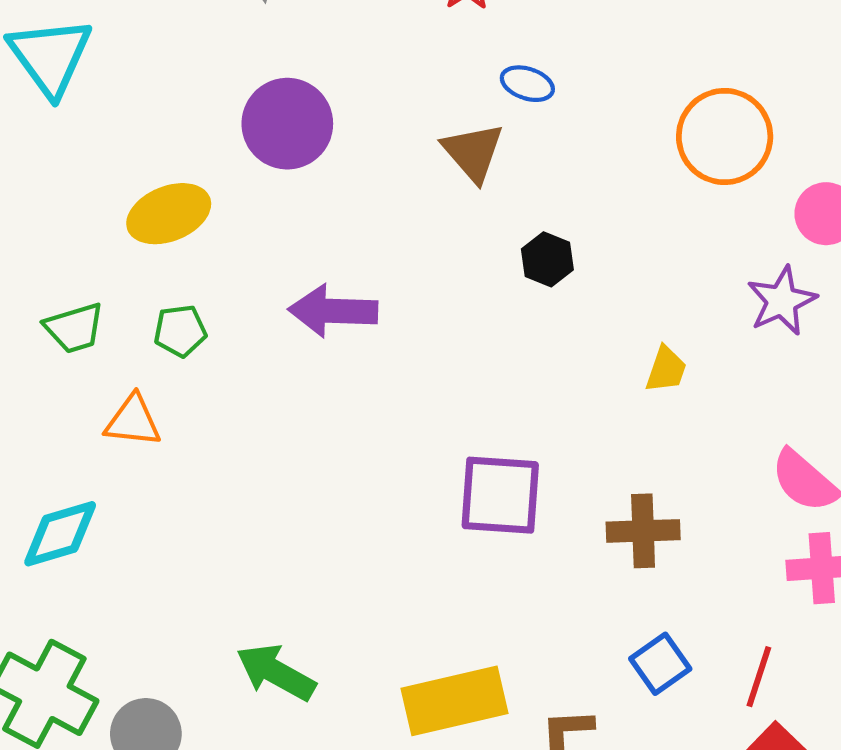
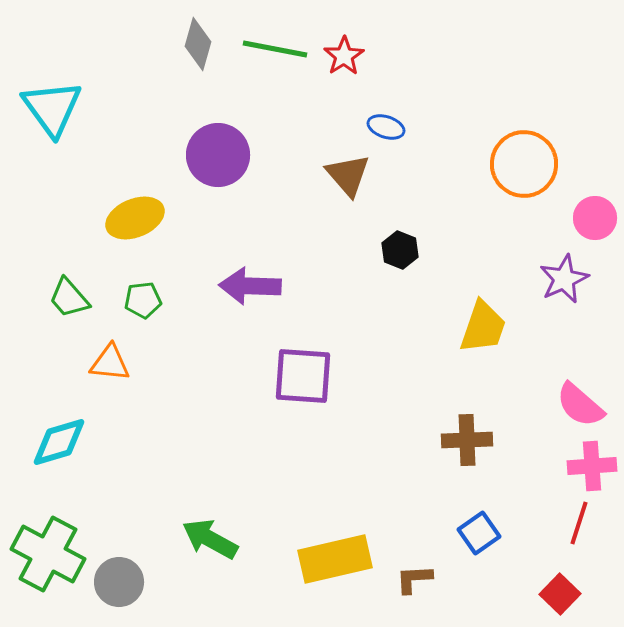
green trapezoid: (74, 328) -> (69, 298), turned 66
yellow trapezoid: (666, 369) -> (483, 327), size x1.6
purple square: (500, 495) -> (303, 376), moved
red line: (759, 677) -> (579, 523), moved

